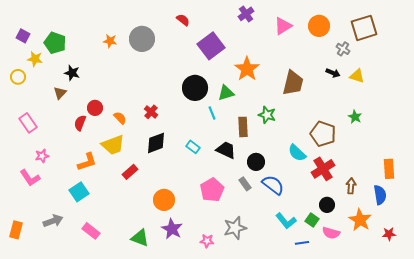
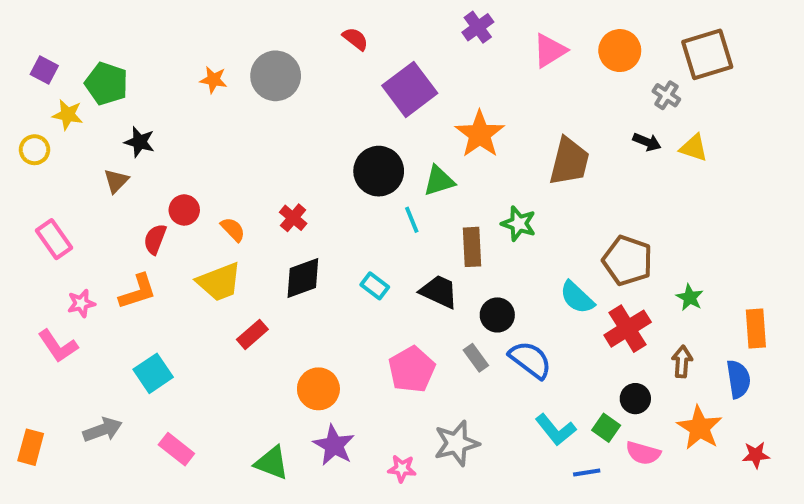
green star: (355, 117) -> (690, 297), moved
orange L-shape: (87, 162) -> (138, 292), moved

